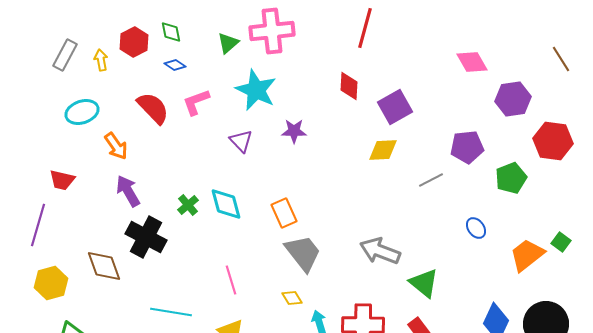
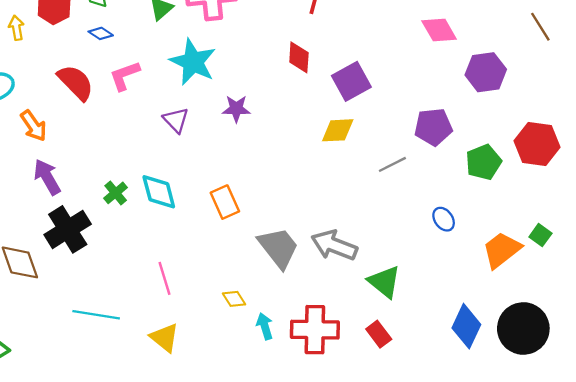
red hexagon: (553, 141) -> (537, 144), moved
black cross: (146, 237) -> (68, 229), turned 30
gray trapezoid: (303, 253) -> (278, 248), moved

